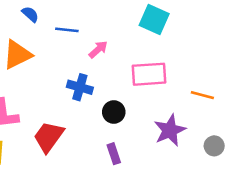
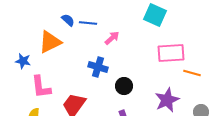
blue semicircle: (30, 14) -> (68, 20), moved
pink rectangle: (149, 74) -> (171, 53), moved

